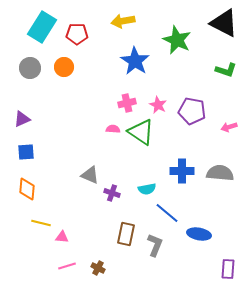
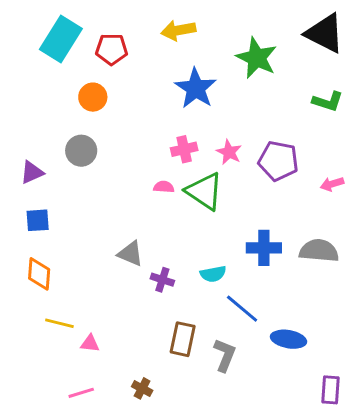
gray circle: (30, 68) -> (81, 151), moved
pink line: (67, 266) -> (81, 393), moved

